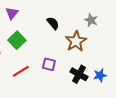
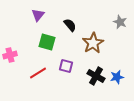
purple triangle: (12, 13) -> (38, 15), moved
gray star: (91, 20) -> (120, 22), moved
green square: (17, 40) -> (47, 42), moved, turned -30

